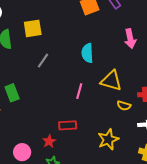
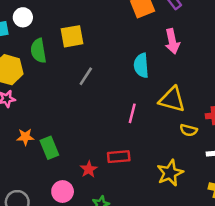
pink arrow: (130, 39) -> (172, 41), moved
green rectangle: (12, 93) -> (49, 148), moved
red star: (49, 141) -> (89, 169), moved

